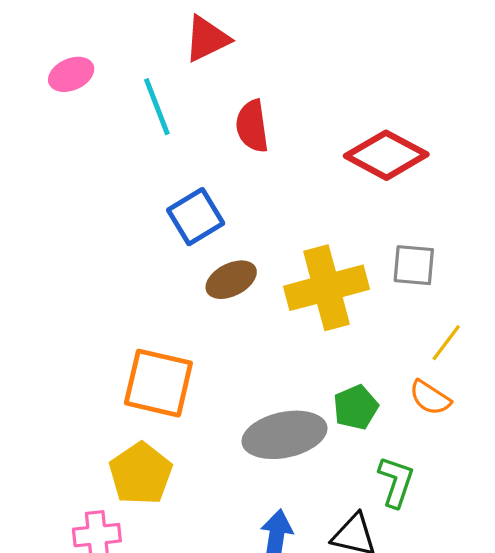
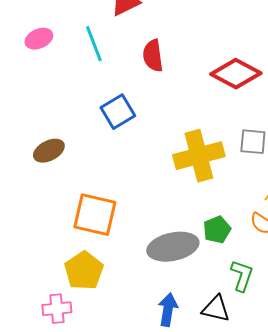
pink ellipse: (71, 74) -> (39, 39), moved
brown ellipse: (231, 280) -> (49, 151), moved

